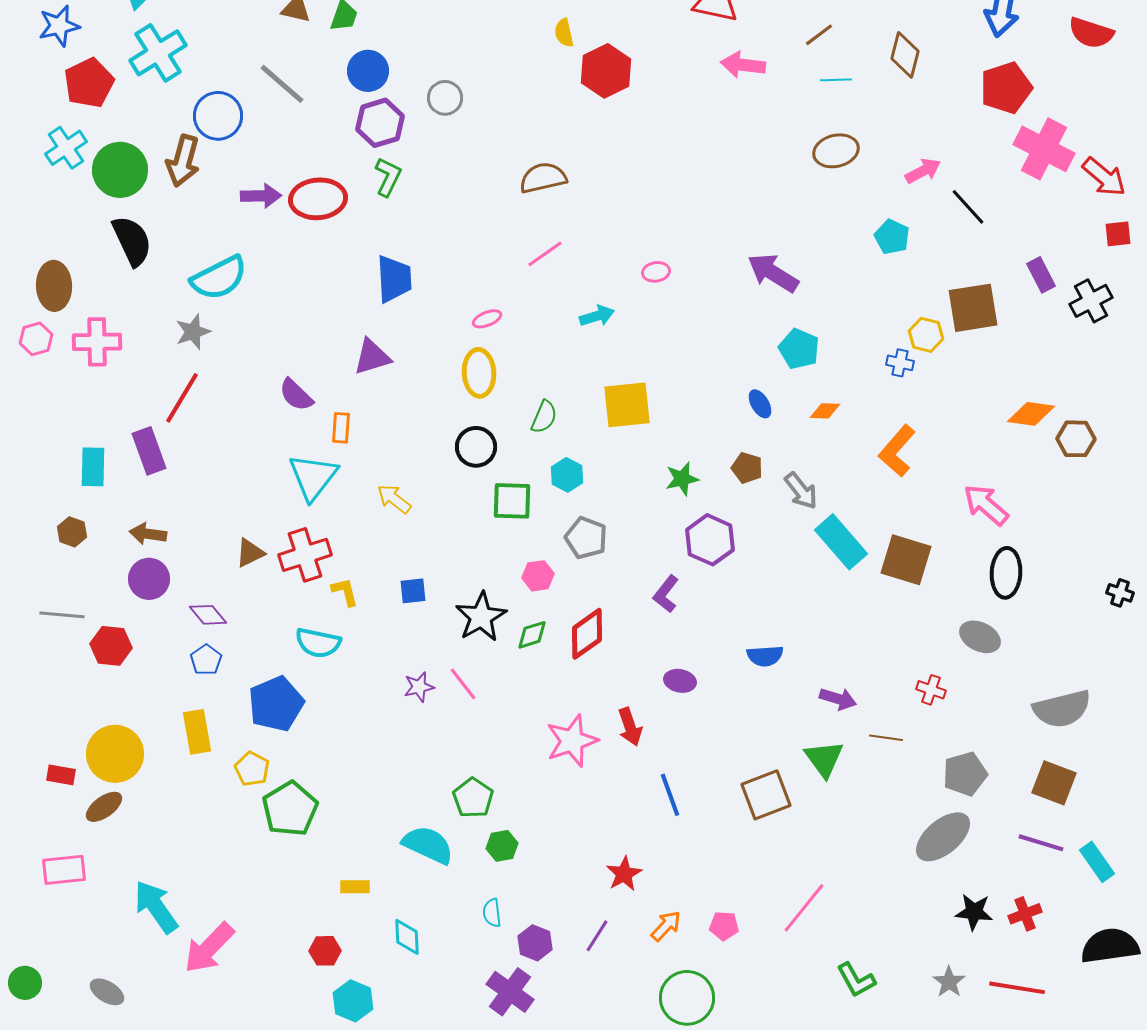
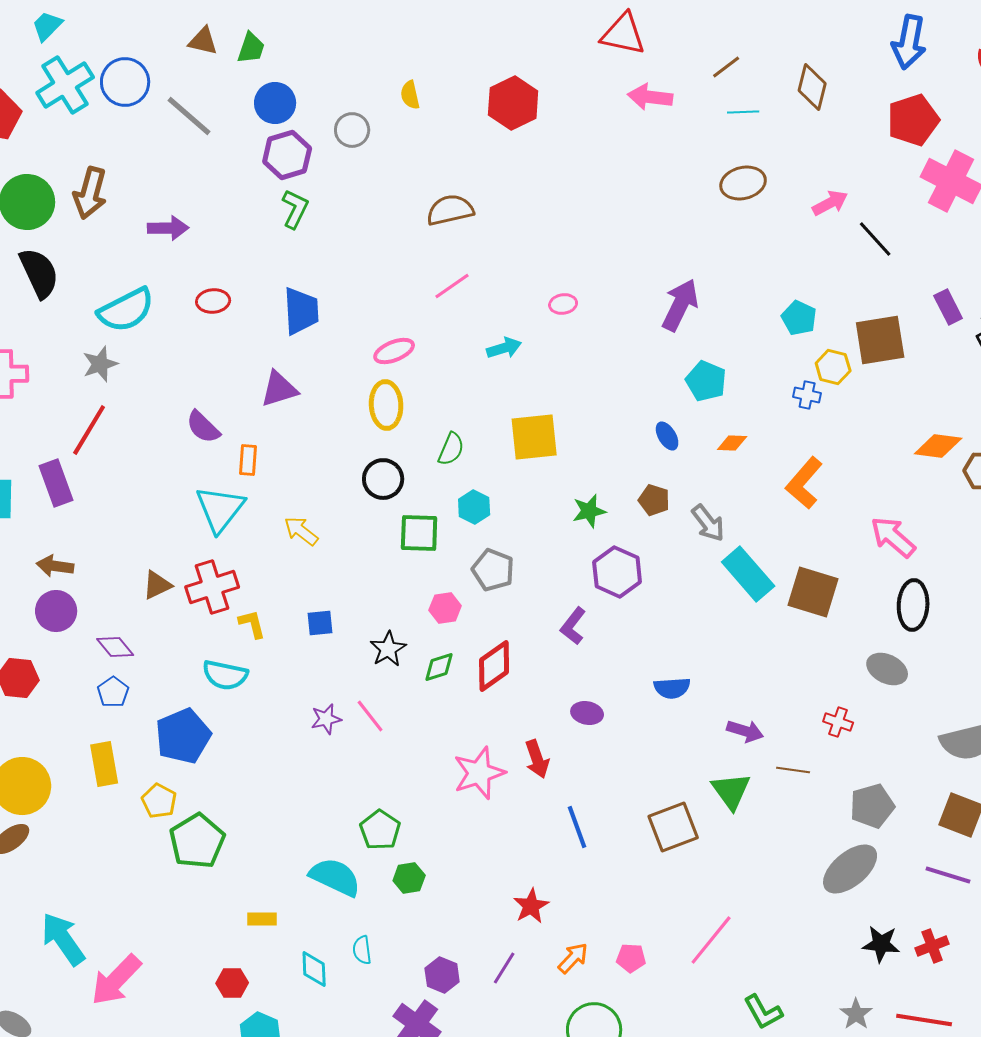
yellow semicircle: (564, 33) -> (410, 95), moved
blue circle: (218, 116) -> (125, 82), moved
red ellipse: (318, 199) -> (213, 301), moved, size x0.6
cyan pentagon: (892, 237) -> (799, 318), moved
purple arrow: (773, 273) -> (680, 305), turned 84
pink ellipse: (487, 319) -> (394, 351), size x1.4
black star: (481, 617) -> (388, 649), size x0.7
cyan semicircle: (492, 913) -> (362, 950), moved

